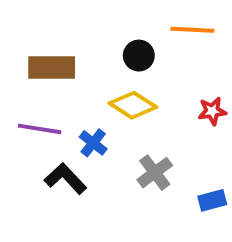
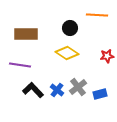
blue cross: (93, 143) -> (57, 90), moved
blue rectangle: (212, 200) -> (100, 94), moved

